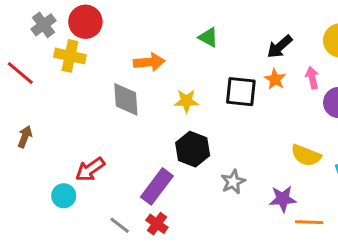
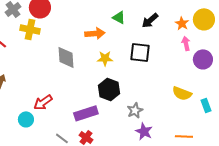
black arrow: (280, 47) -> (150, 20), moved
orange arrow: (149, 62) -> (95, 33), moved
orange star: (275, 79) -> (182, 23), moved
purple rectangle: (157, 186) -> (86, 113), turned 35
purple star: (283, 199) -> (144, 131), moved, turned 30

